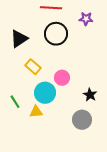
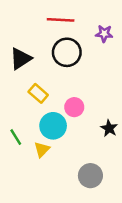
yellow triangle: (36, 112) -> (42, 149), turned -40
gray circle: (82, 120) -> (90, 176), moved

